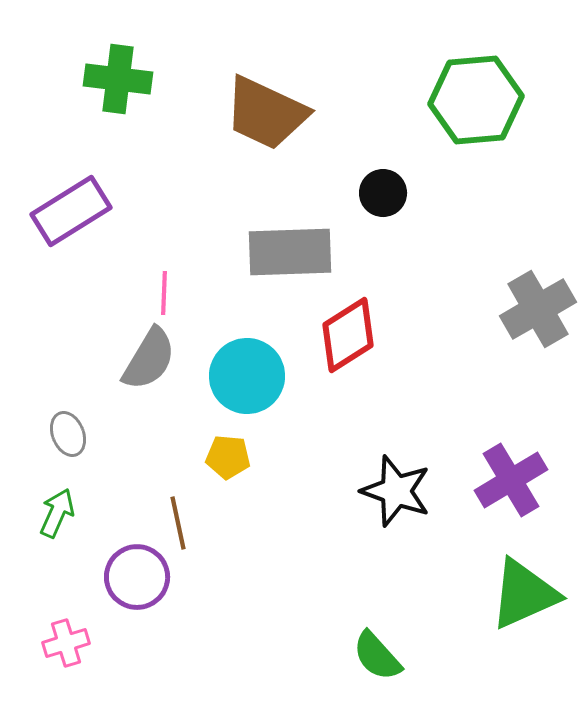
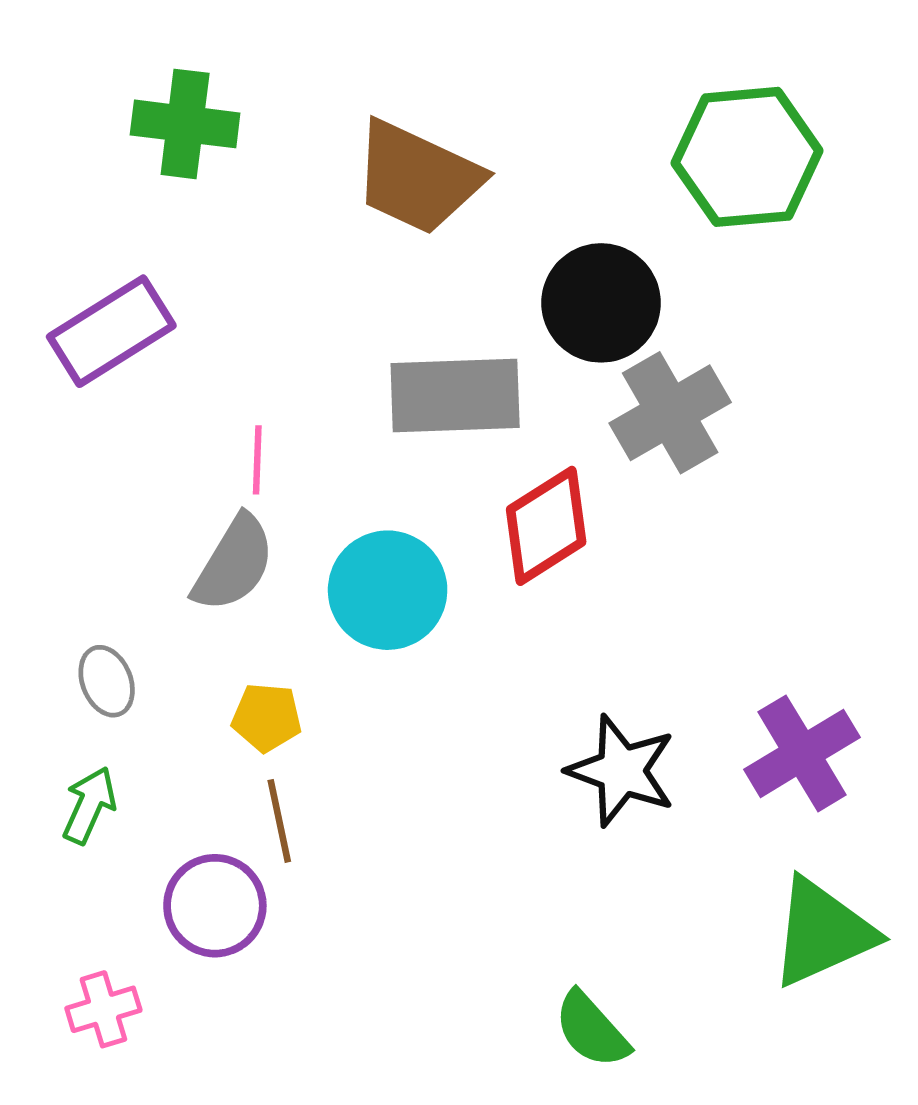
black circle: (383, 193) -> (601, 303), size x1.6
gray cross: (538, 309) -> (670, 413), moved
yellow pentagon: (228, 457) -> (267, 717), moved

